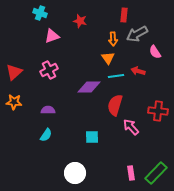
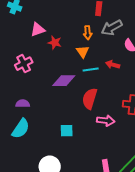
red star: (80, 21) -> (55, 43), moved
pink triangle: (52, 36) -> (38, 30), moved
pink arrow: (131, 127) -> (106, 121), turned 138
cyan semicircle: (46, 135) -> (21, 129), size x1.5

